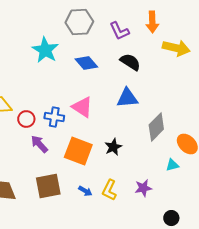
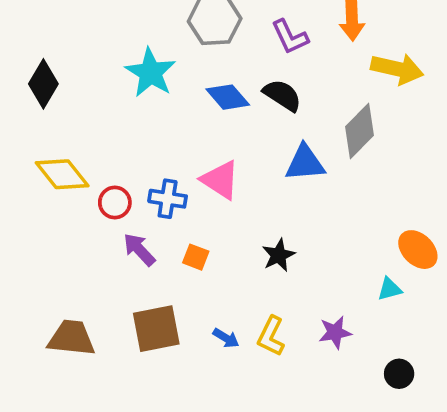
black semicircle: (130, 62) -> (282, 95), moved
gray diamond: (156, 127) -> (360, 131), moved
orange square: (78, 151) -> (196, 257), moved, size x0.5
black circle: (171, 218) -> (399, 374), moved

